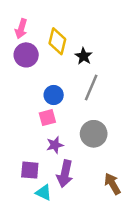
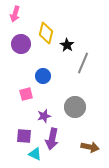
pink arrow: (21, 29) -> (15, 14), moved
gray line: (91, 87) -> (83, 63), moved
pink square: (47, 118) -> (26, 94), moved
brown arrow: (112, 184) -> (90, 147), turned 132

